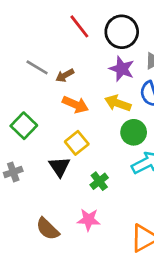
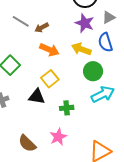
black triangle: (60, 167) -> (37, 97), turned -48
green cross: (99, 181) -> (67, 108), turned 32
pink star: (89, 220) -> (58, 137), turned -30

